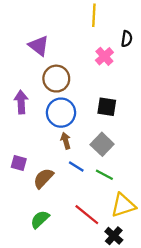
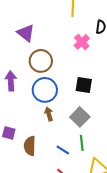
blue line: (76, 167) -> (63, 150), moved
green line: (104, 175) -> (82, 143), turned 56
brown semicircle: (43, 178) -> (30, 146), turned -42

